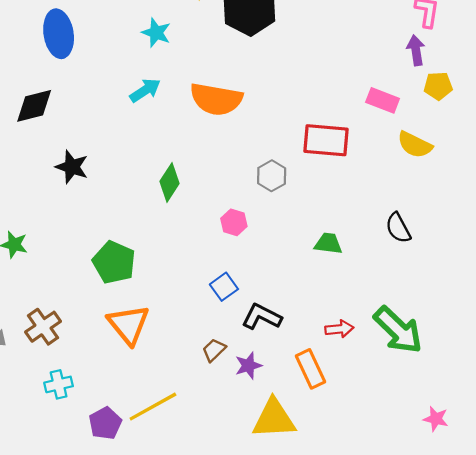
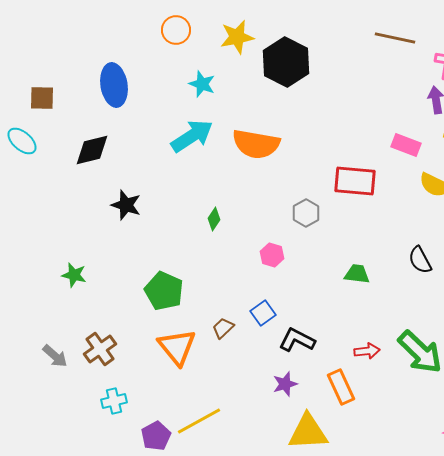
cyan arrow: (145, 90) -> (192, 136), size x1.5
green diamond: (170, 182) -> (214, 219), size x0.7
brown trapezoid: (214, 350) -> (223, 328), moved

